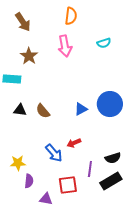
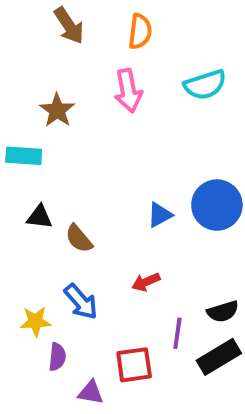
brown arrow: (23, 22) -> (69, 26), moved
cyan semicircle: (104, 43) -> (205, 85), size x1.5
brown semicircle: (43, 111) -> (79, 239), moved
blue arrow: (54, 153) -> (81, 302), moved

